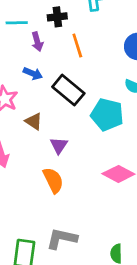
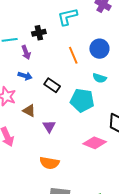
orange line: (77, 46) -> (73, 55), moved
black rectangle: (68, 90) -> (52, 85), size x0.7
orange semicircle: (53, 180) -> (49, 163), moved, turned 132

